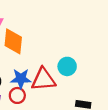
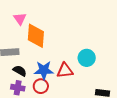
red triangle: (43, 79) -> (65, 71), size x0.7

